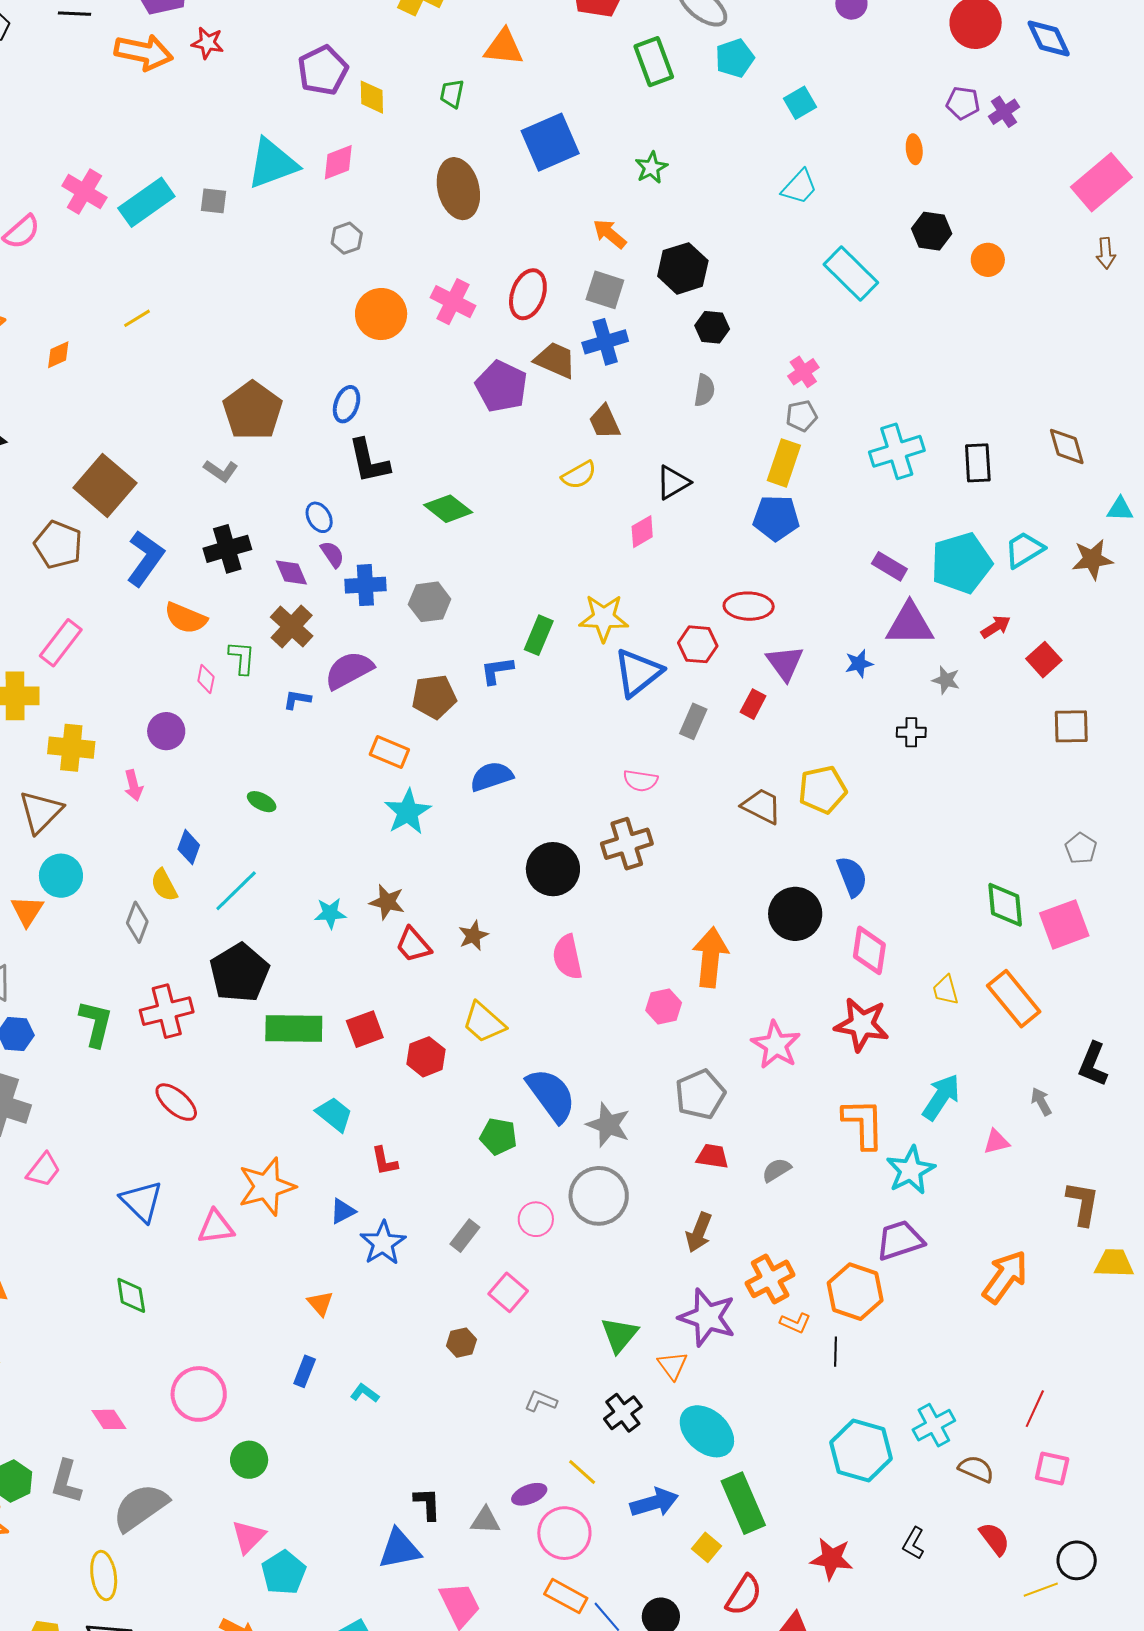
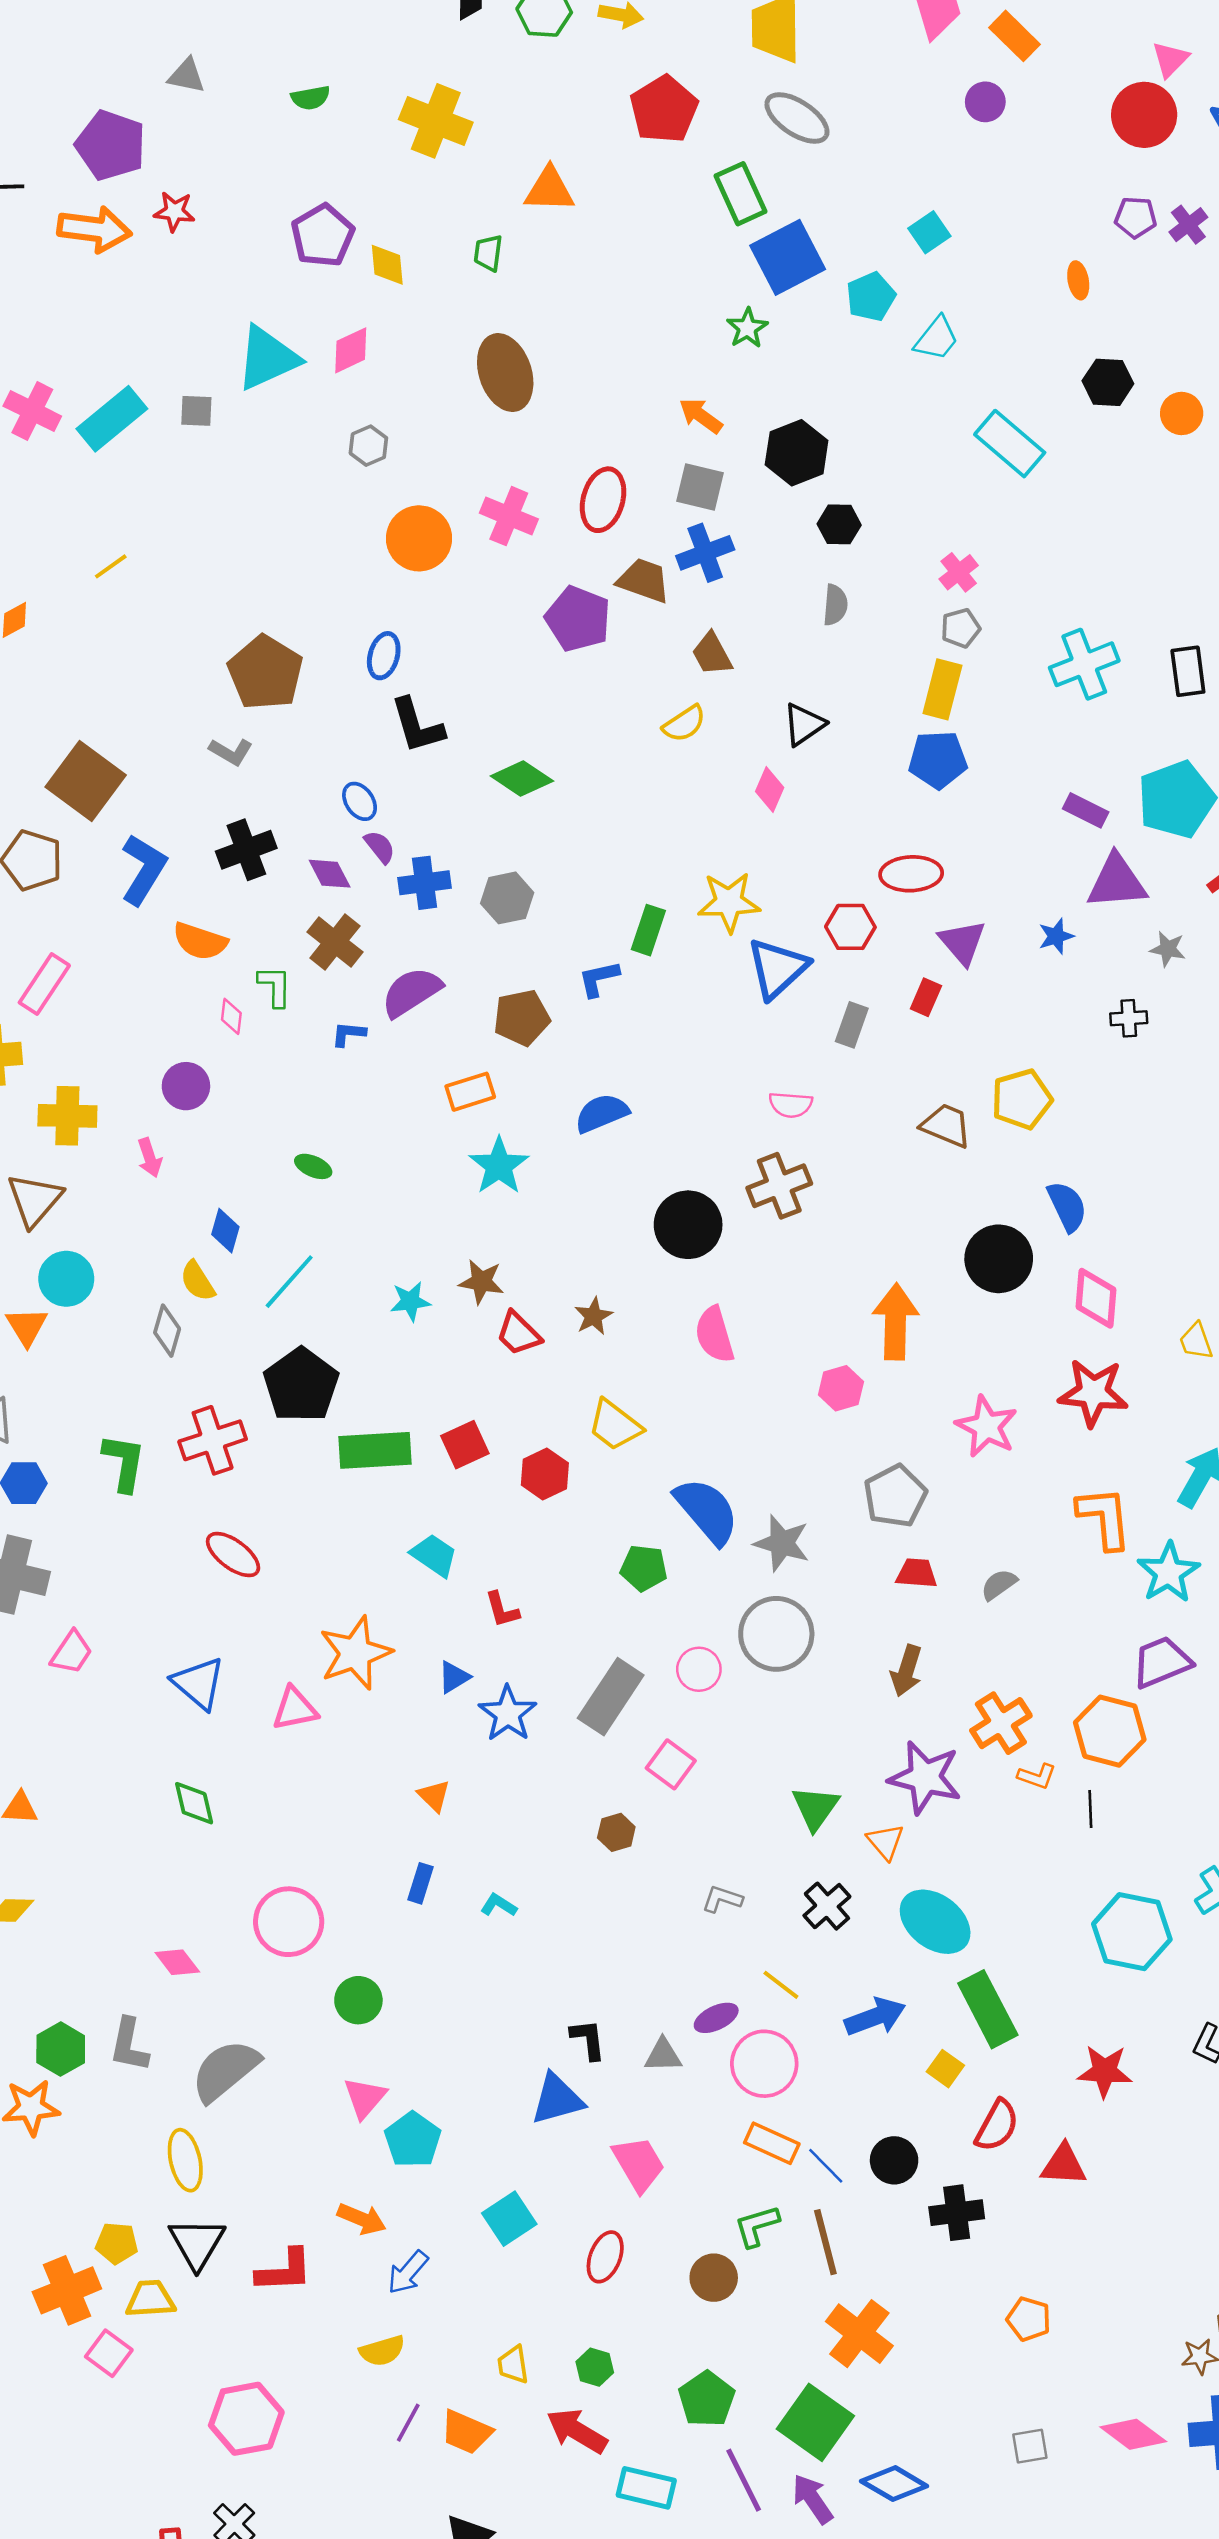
cyan pentagon: (735, 58) -> (871, 297), moved
blue square: (550, 142) -> (788, 257), moved
pink diamond: (642, 532) -> (770, 789), turned -32
orange rectangle: (389, 752) -> (470, 1092), turned -36
gray rectangle: (465, 1236) -> (611, 1697), size x1.8

